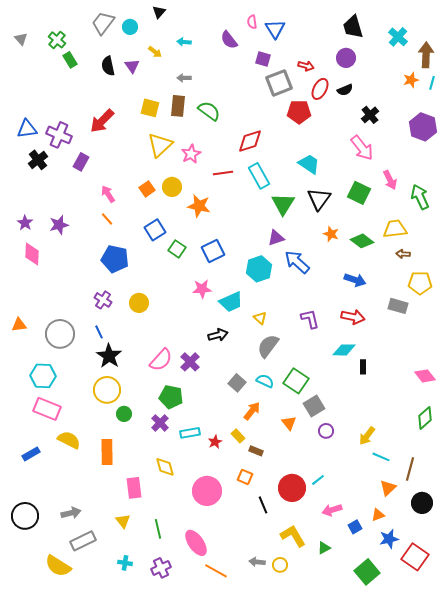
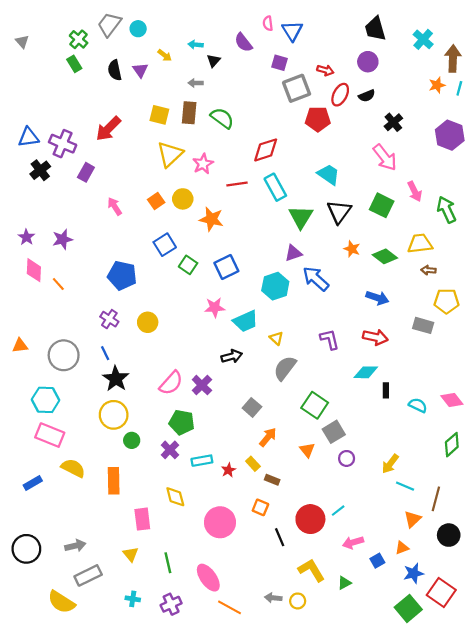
black triangle: (159, 12) -> (214, 61), moved
green cross: (57, 40) -> (79, 39), moved
orange line: (107, 219) -> (58, 284), moved
cyan semicircle: (265, 381) -> (418, 405), moved
green square: (367, 572) -> (408, 608), moved

